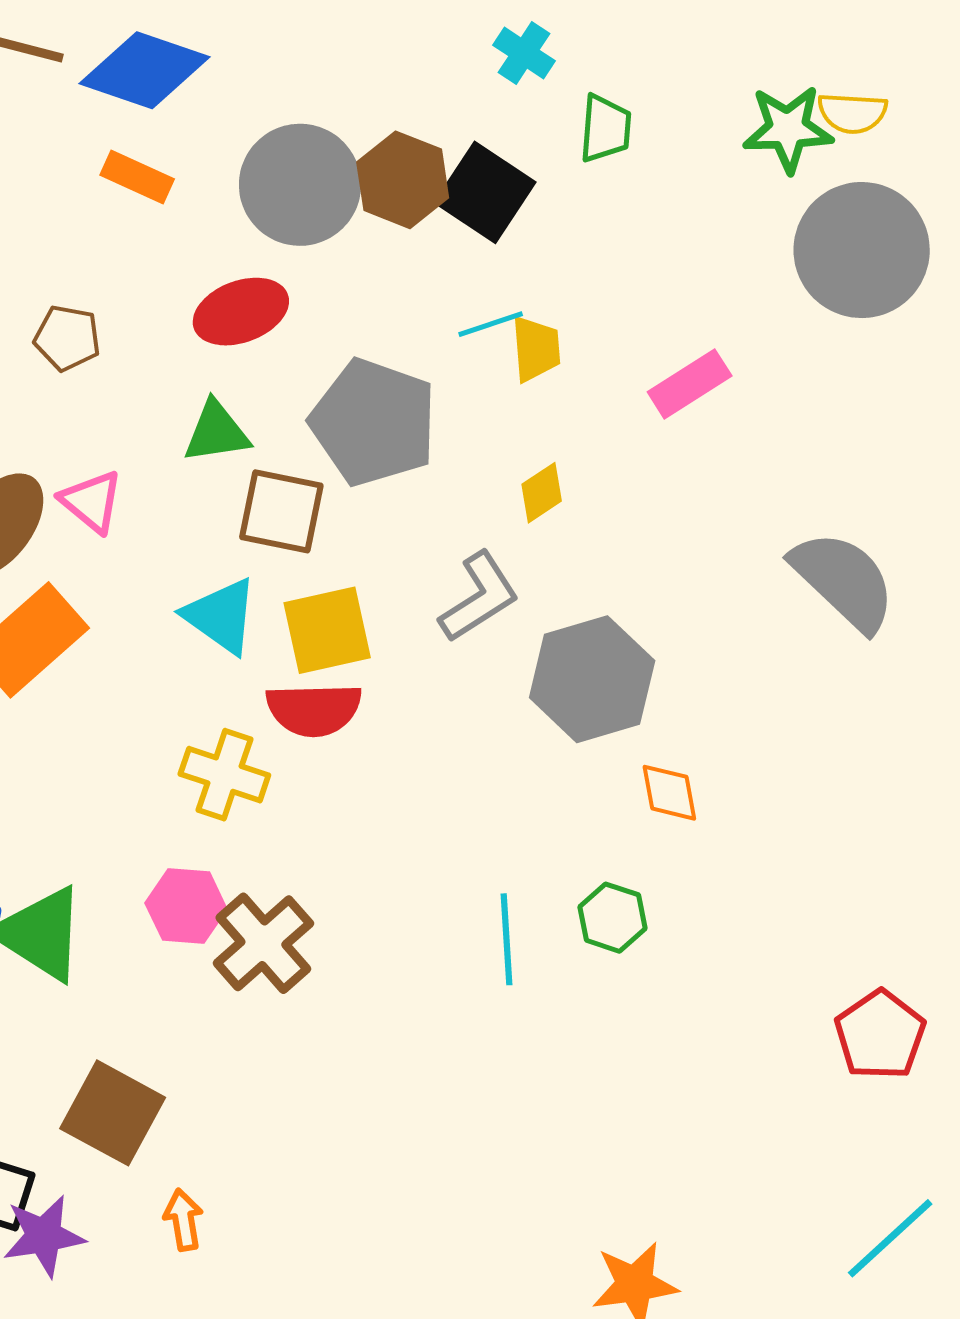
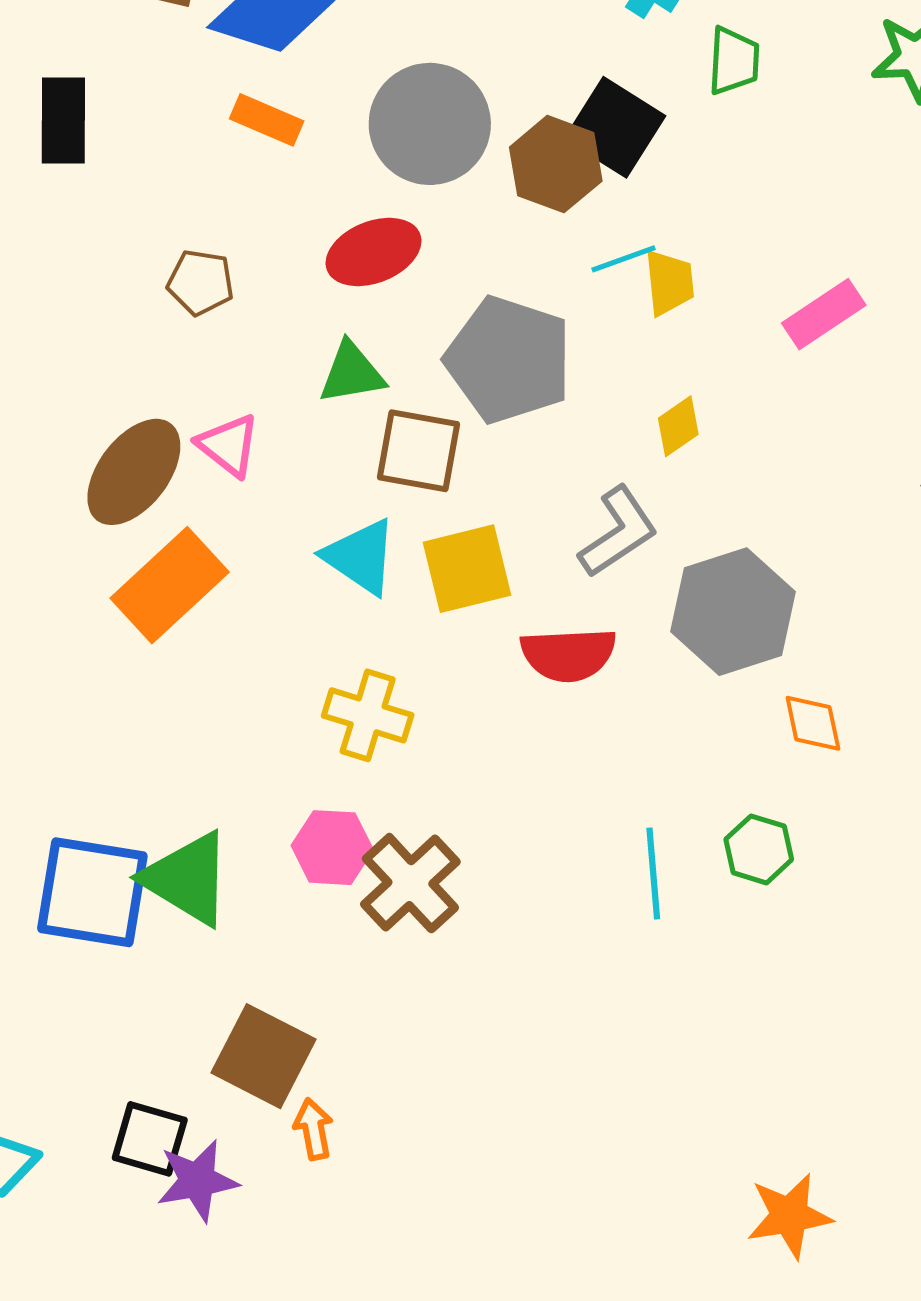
brown hexagon: (403, 180) -> (556, 164), moved
red semicircle: (314, 709) -> (568, 654), moved
orange arrow: (183, 1220) -> (313, 1129), moved

